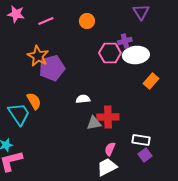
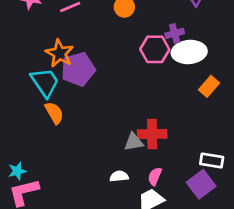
white semicircle: (83, 99) -> (119, 176), moved
cyan trapezoid: (19, 114) -> (45, 82), moved
white rectangle: (141, 140) -> (212, 160), moved
purple square: (145, 155) -> (201, 184), size x1.5

